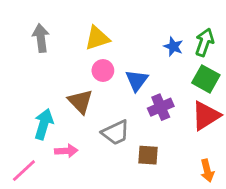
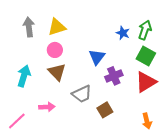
yellow triangle: (97, 38) -> (57, 27), moved
pink circle: (103, 70) -> (55, 50), moved
cyan arrow: (44, 124) -> (24, 76), moved
brown square: (148, 155) -> (105, 110), turned -35

